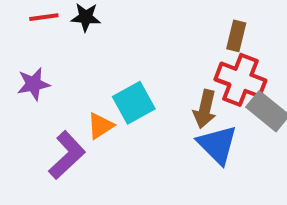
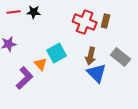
red cross: (240, 80) -> (85, 22), moved
orange triangle: (100, 126) -> (41, 64), turned -40

